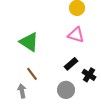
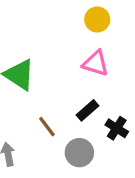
brown line: (32, 74) -> (47, 127), moved

